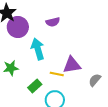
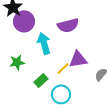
purple semicircle: (53, 22) -> (68, 25), moved, size x1.5
yellow line: (57, 74) -> (63, 68), turned -56

